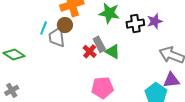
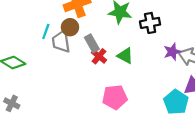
purple star: (155, 21) -> (172, 52), moved
gray rectangle: (99, 44) -> (92, 43), moved
gray cross: (12, 90) -> (12, 103), turned -32

